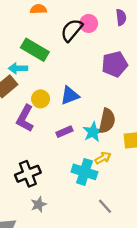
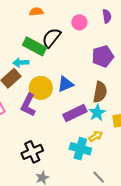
black semicircle: (72, 30) -> (51, 38), moved
yellow circle: (41, 99) -> (41, 88), size x1.5
brown semicircle: (107, 121) -> (100, 92), moved
purple rectangle: (64, 132) -> (75, 113), moved, size x1.6
cyan star: (93, 132) -> (97, 113), moved

